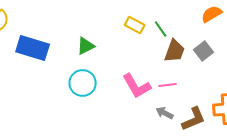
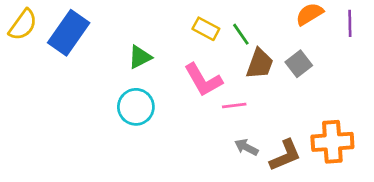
blue rectangle: (33, 48) -> (69, 33), moved, turned -72
pink line: (168, 85) -> (234, 106), moved
pink L-shape: (137, 86) -> (203, 80), moved

